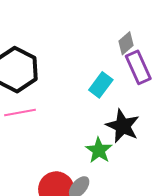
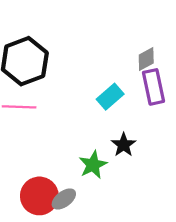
black star: (123, 126) -> (124, 145), size x0.7

